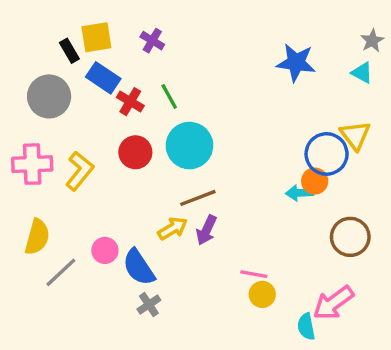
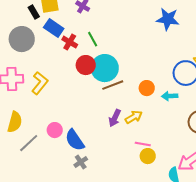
red circle: (135, 152) -> (86, 65), moved
orange circle: (315, 181) -> (147, 88), moved
brown line: (198, 198) -> (113, 85), moved
yellow arrow: (173, 228) -> (134, 117), moved

